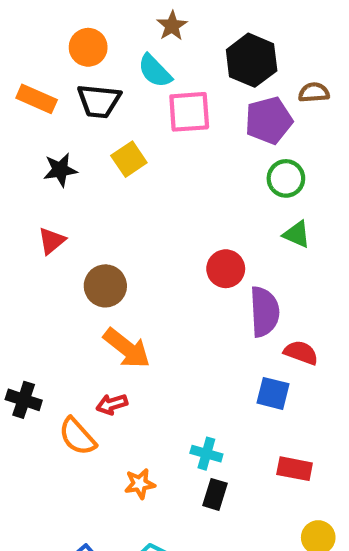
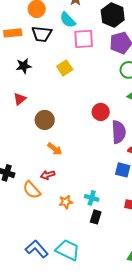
orange rectangle: (37, 99) -> (13, 33), turned -30
yellow square: (129, 159) -> (65, 68), moved
orange arrow: (127, 348) -> (55, 149), size x0.7
orange star: (140, 484) -> (66, 202), moved

